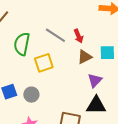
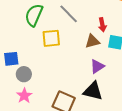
red arrow: (79, 36) -> (102, 25), moved
gray circle: (31, 95) -> (24, 74), moved

